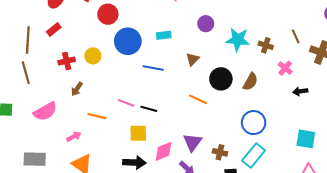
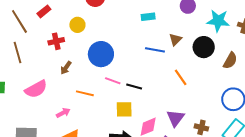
brown line: (28, 40) -> (19, 21), turned -35
blue circle: (128, 41) -> (101, 54), moved
yellow circle: (93, 56) -> (77, 25), moved
blue line: (153, 68) -> (155, 50), moved
black circle: (221, 79) -> (204, 47), moved
orange line: (198, 99) -> (181, 77), turned 30

